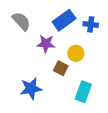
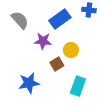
blue cross: (91, 24) -> (89, 10), moved
brown square: (61, 68) -> (57, 64), turned 32

